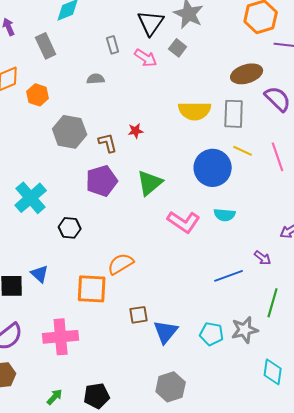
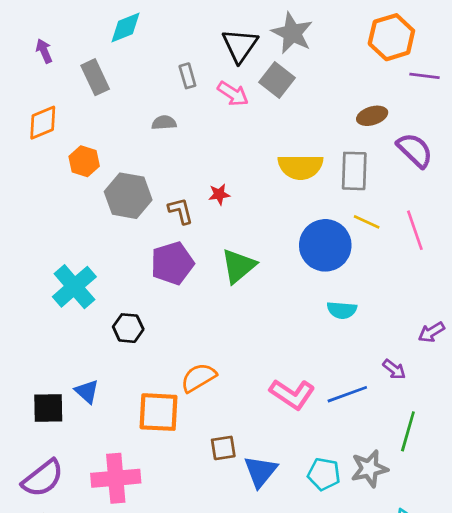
gray square: (178, 48) -> (277, 80), size x1.4
brown ellipse: (247, 74) -> (372, 116), size x0.7
orange hexagon: (38, 95) -> (84, 161), moved
pink L-shape: (184, 222) -> (292, 394), moved

